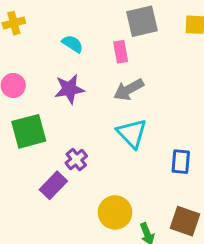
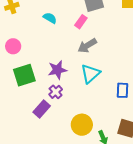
pink rectangle: (121, 52) -> (81, 22), turned 48
purple star: (69, 89) -> (57, 70), moved
cyan triangle: (132, 133) -> (90, 74), turned 35

